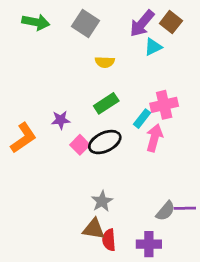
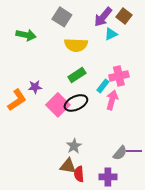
green arrow: (36, 22) -> (26, 35), moved
yellow semicircle: (105, 62) -> (76, 45), size x1.6
purple star: (61, 120) -> (35, 87), moved
pink square: (80, 145) -> (58, 105), size x1.6

